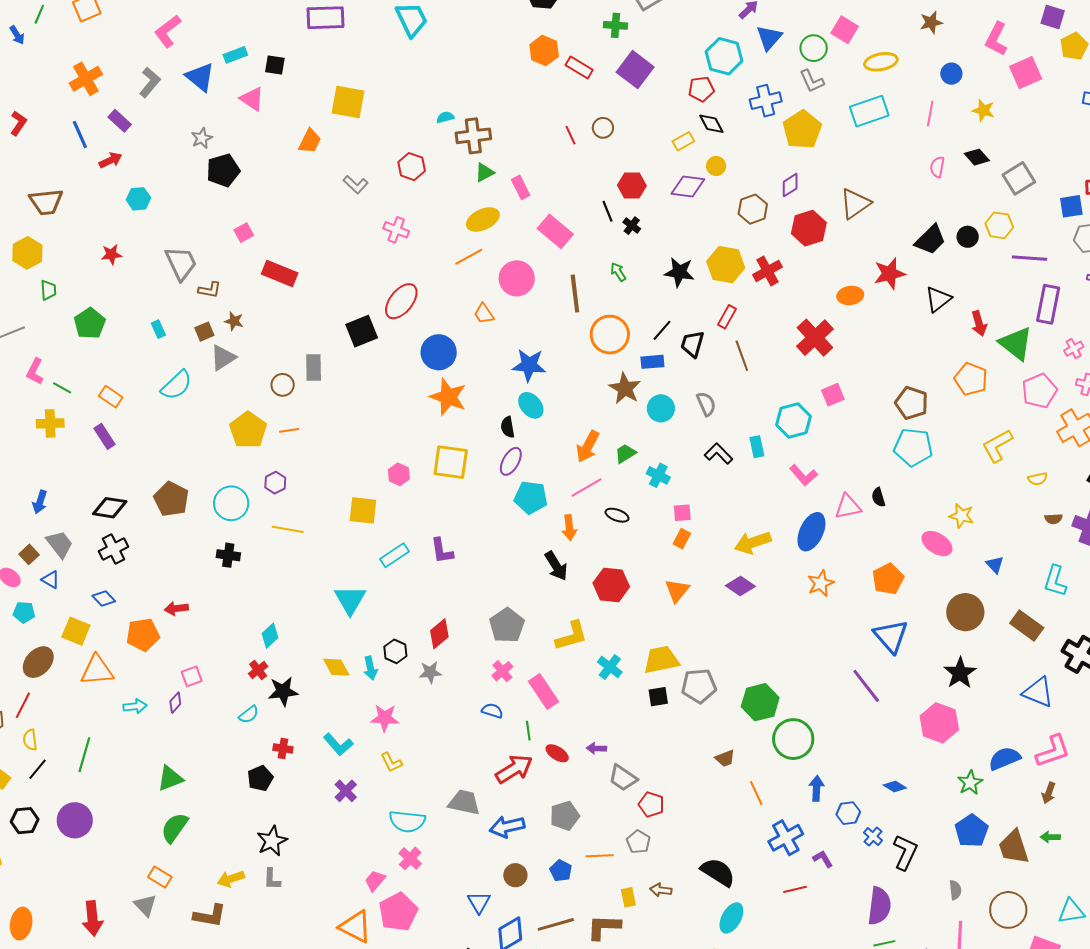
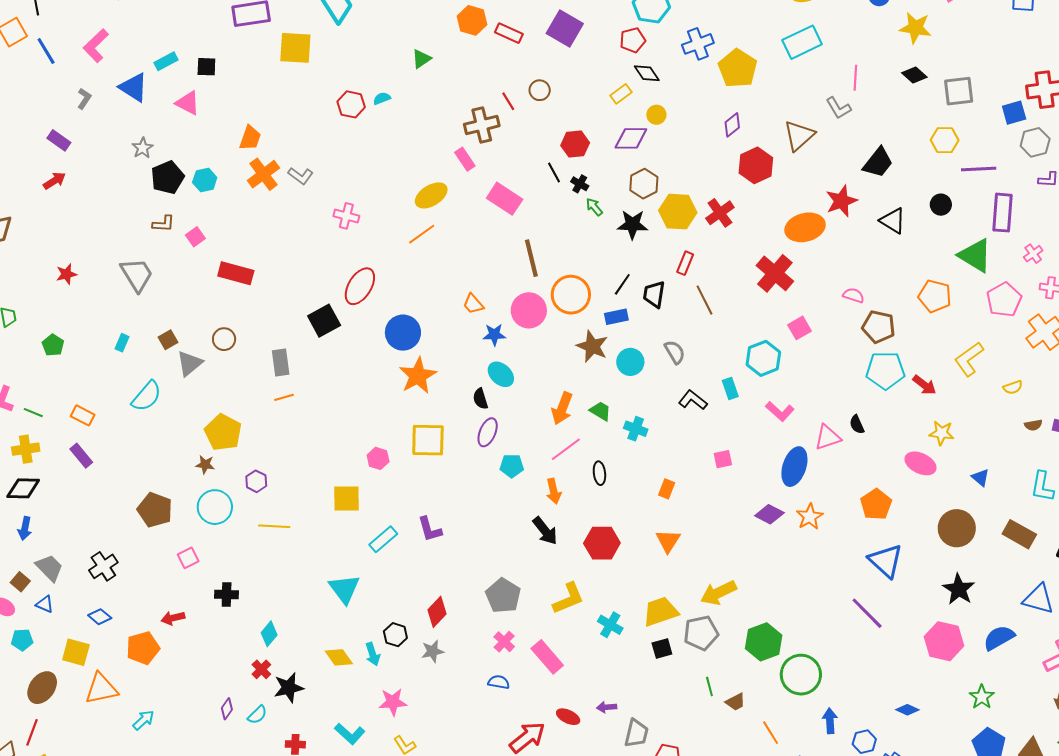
orange cross: (86, 79) -> (263, 174), moved
gray L-shape: (812, 81) -> (838, 108), moved
gray L-shape: (150, 82) -> (84, 99), size x0.7
yellow square: (348, 102) -> (295, 48), moved
yellow star: (983, 110) -> (915, 28), size x1.4
pink line: (930, 114) -> (855, 78), moved
blue line: (80, 135) -> (46, 51), moved
brown cross: (473, 136) -> (482, 125), moved
red hexagon: (412, 167) -> (351, 104), moved
pink semicircle: (937, 167) -> (854, 295), moved, turned 105
green triangle: (484, 172) -> (421, 59), moved
gray square: (1019, 178) -> (959, 91), turned 32
cyan hexagon: (138, 199) -> (205, 180), moved
brown hexagon: (753, 209) -> (644, 184), moved
black circle: (968, 237) -> (941, 205), moved
green arrow: (618, 272) -> (594, 207), moved
pink circle: (517, 278) -> (529, 310), moved
brown L-shape: (210, 290) -> (163, 224), moved
orange ellipse: (850, 295) -> (805, 227), size x1.5
black triangle: (938, 299) -> (893, 221), turned -44
orange trapezoid: (484, 314) -> (473, 304), moved
brown star: (234, 321) -> (205, 465), moved
green pentagon: (90, 323) -> (53, 345), size x0.7
red arrow: (979, 323) -> (924, 385), moved, turned -30
cyan rectangle: (158, 329) -> (122, 343), turned 54
blue star: (529, 365) -> (494, 335), size x0.7
brown circle: (283, 385) -> (224, 339), moved
orange star: (448, 397) -> (418, 376), turned 30
orange line: (289, 430) -> (284, 397), moved
green trapezoid: (625, 454) -> (600, 411), turned 70
cyan pentagon: (531, 497) -> (512, 466), size x0.7
black diamond: (110, 508) -> (23, 488), moved
pink square: (682, 513) -> (723, 459), moved
black ellipse: (617, 515) -> (599, 473), turned 70
yellow arrow: (753, 543) -> (718, 593), moved
black cross: (228, 555) -> (227, 594), moved
purple diamond: (740, 586) -> (769, 514), moved
pink square: (192, 676) -> (188, 558), moved
purple diamond: (175, 703) -> (227, 709), moved
cyan arrow: (135, 706) -> (143, 720), turned -30
green line: (528, 731) -> (709, 687), moved
blue semicircle: (1004, 758) -> (999, 638), moved
gray trapezoid: (623, 778) -> (636, 733), turned -104

